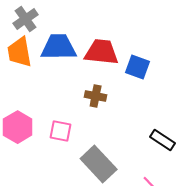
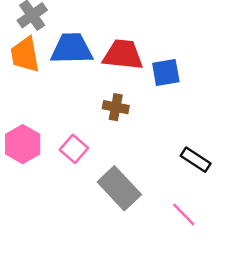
blue square: (138, 67) -> (166, 73), turned -30
pink square: (61, 131) -> (74, 149), turned 30

